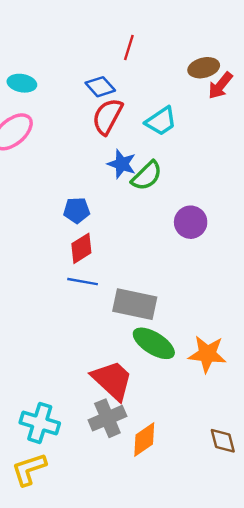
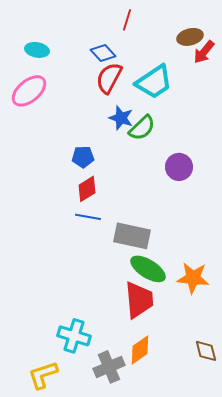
cyan trapezoid: (161, 121) -> (154, 82), size x1.4
red trapezoid: (112, 380) -> (139, 300), moved, turned 42
gray cross: (107, 418) -> (109, 367), moved
cyan cross: (40, 423) -> (74, 336), moved

